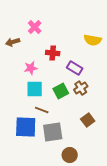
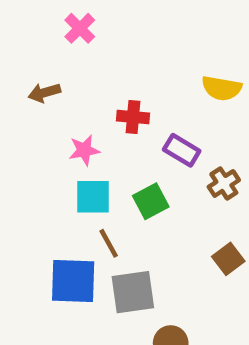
pink cross: (35, 27) -> (80, 28), moved
brown cross: (81, 88) -> (224, 183), moved
brown line: (42, 110) -> (109, 243), turned 40
brown square: (88, 120) -> (228, 259), moved

